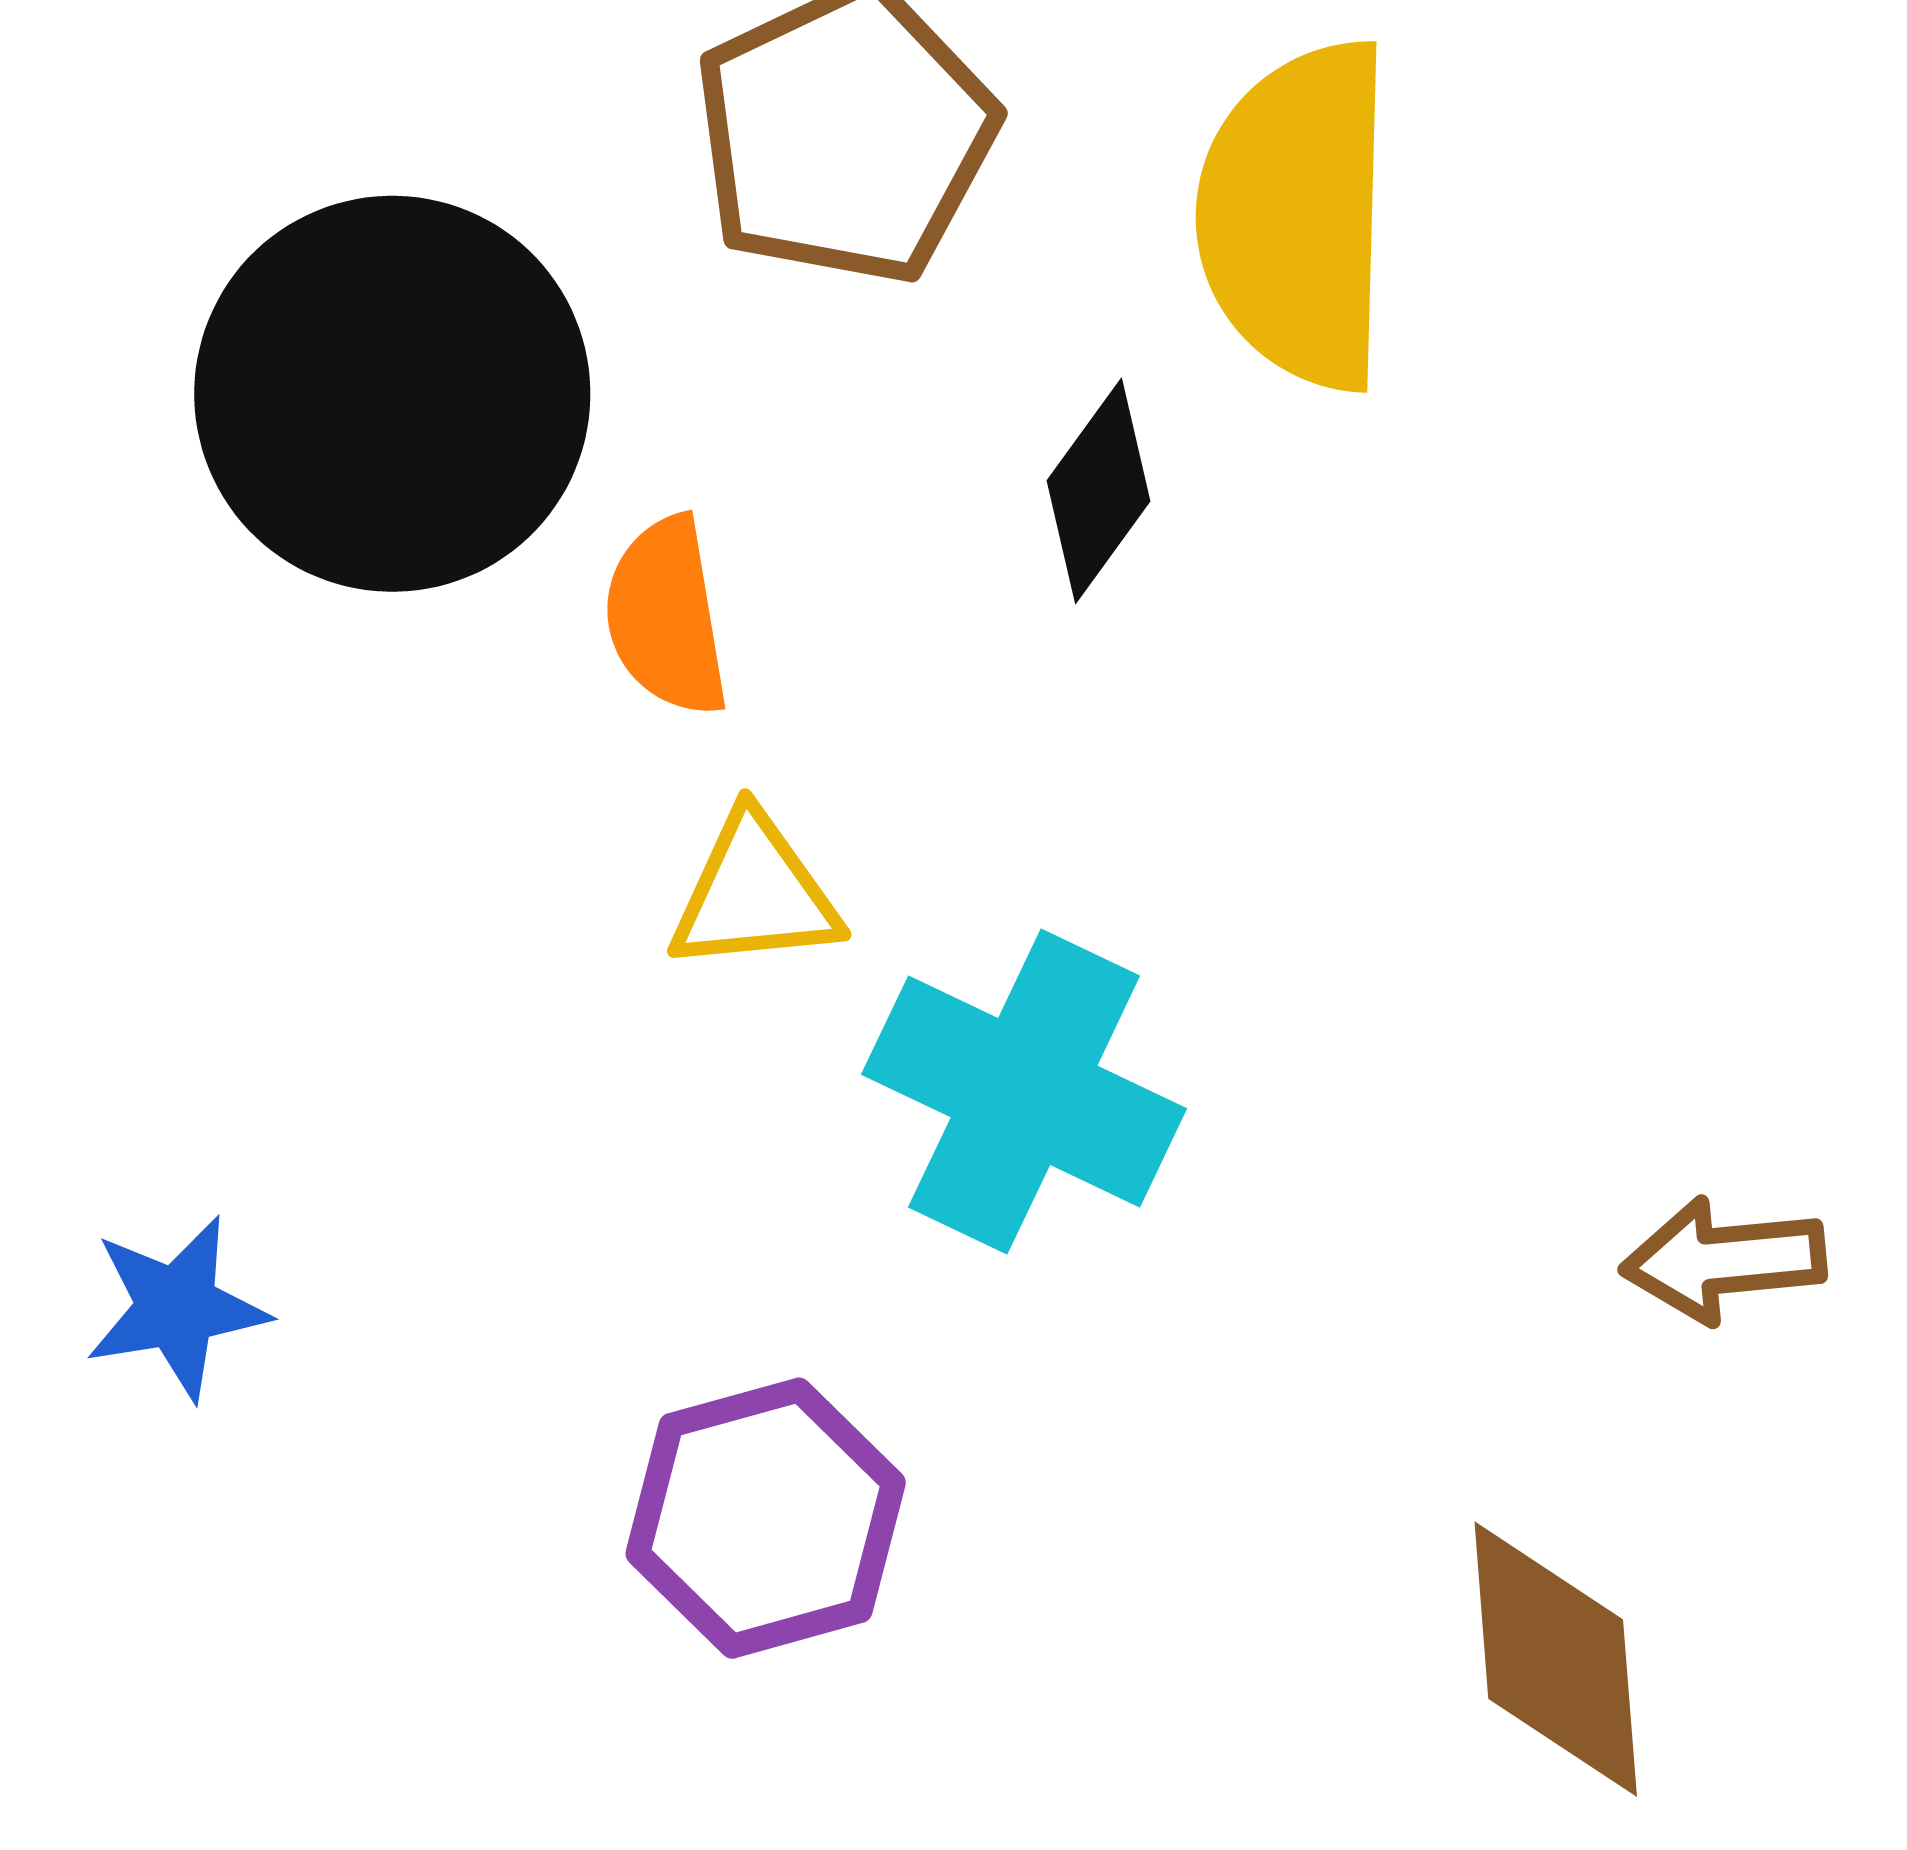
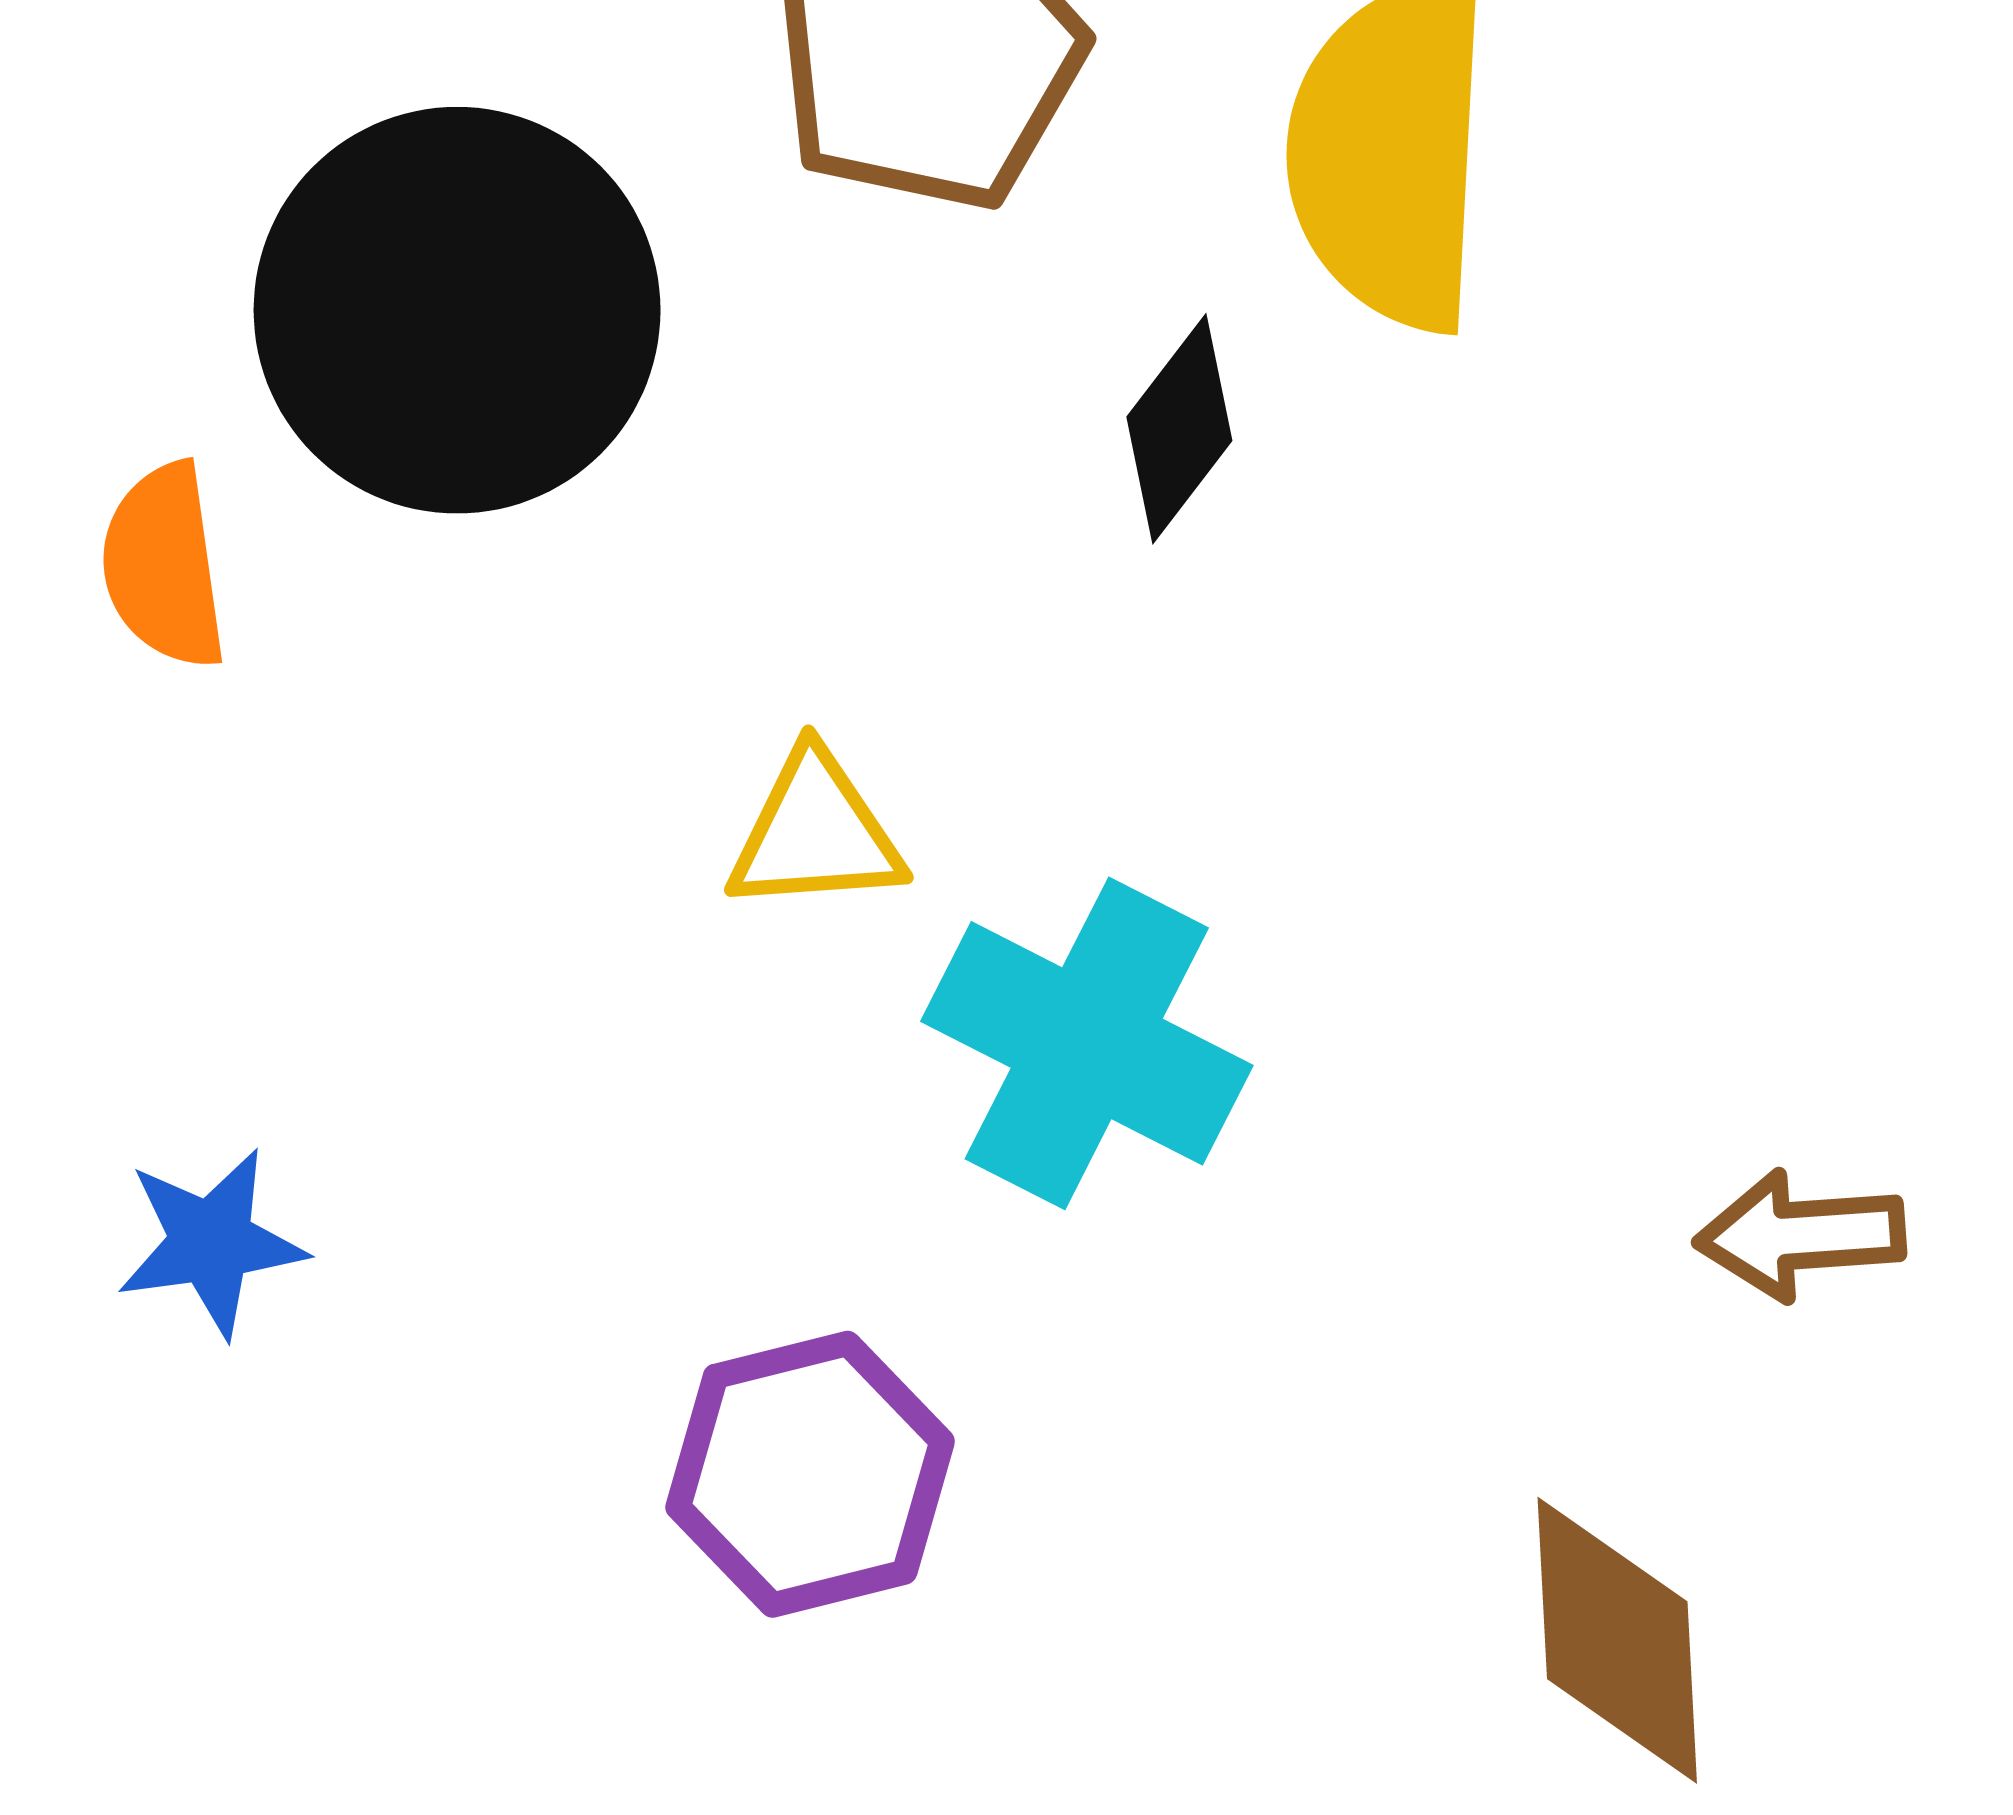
orange semicircle: (666, 616) -> (164, 566), moved

